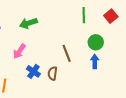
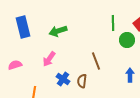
green circle: (96, 42) -> (127, 40), moved
blue arrow: (95, 61) -> (130, 75), moved

